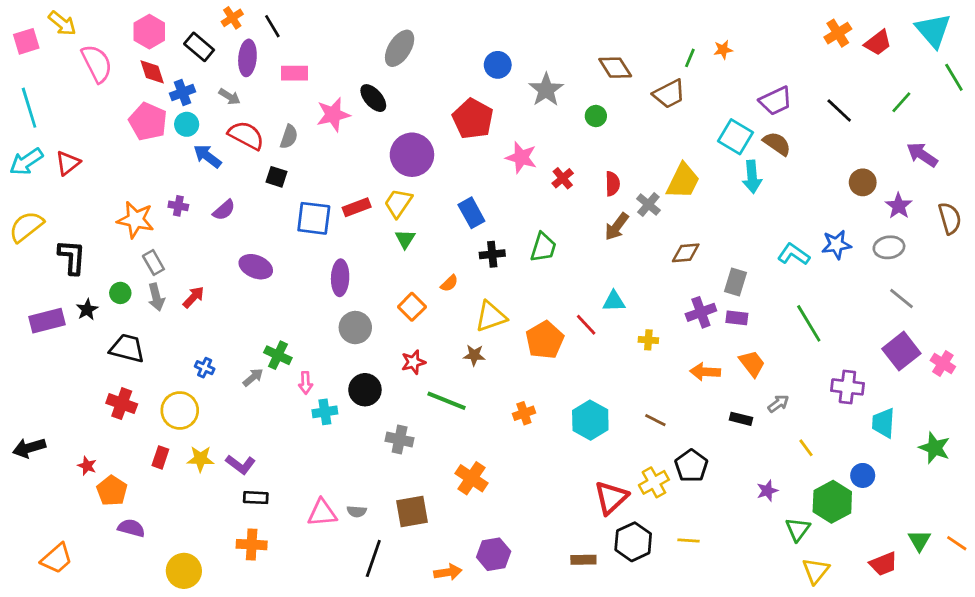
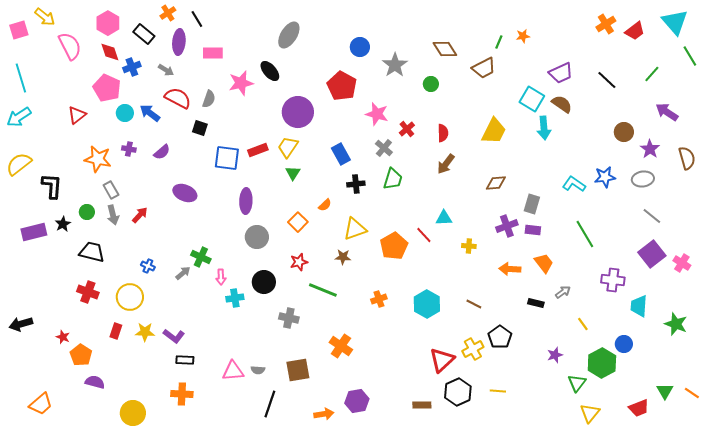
cyan circle: (187, 124) -> (125, 113), moved
red triangle: (68, 163) -> (77, 115), moved
gray cross: (648, 204) -> (384, 148), moved

